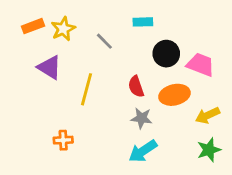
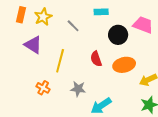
orange rectangle: (33, 26) -> (21, 15), turned -56
pink trapezoid: (201, 65) -> (143, 25), moved
gray star: (142, 118) -> (78, 89), moved
orange cross: (63, 140) -> (43, 88), moved, turned 32

